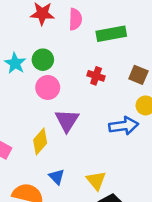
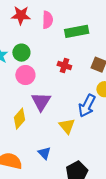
blue arrow: (124, 126) -> (87, 106), turned 125
blue triangle: (57, 177) -> (44, 153), moved
yellow triangle: (96, 180) -> (67, 126), moved

